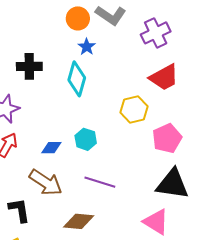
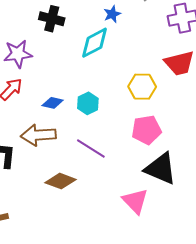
cyan diamond: (77, 79) -> (94, 43), turned 32
pink pentagon: (167, 138) -> (146, 130), moved
brown arrow: (46, 182) -> (38, 135), turned 128

